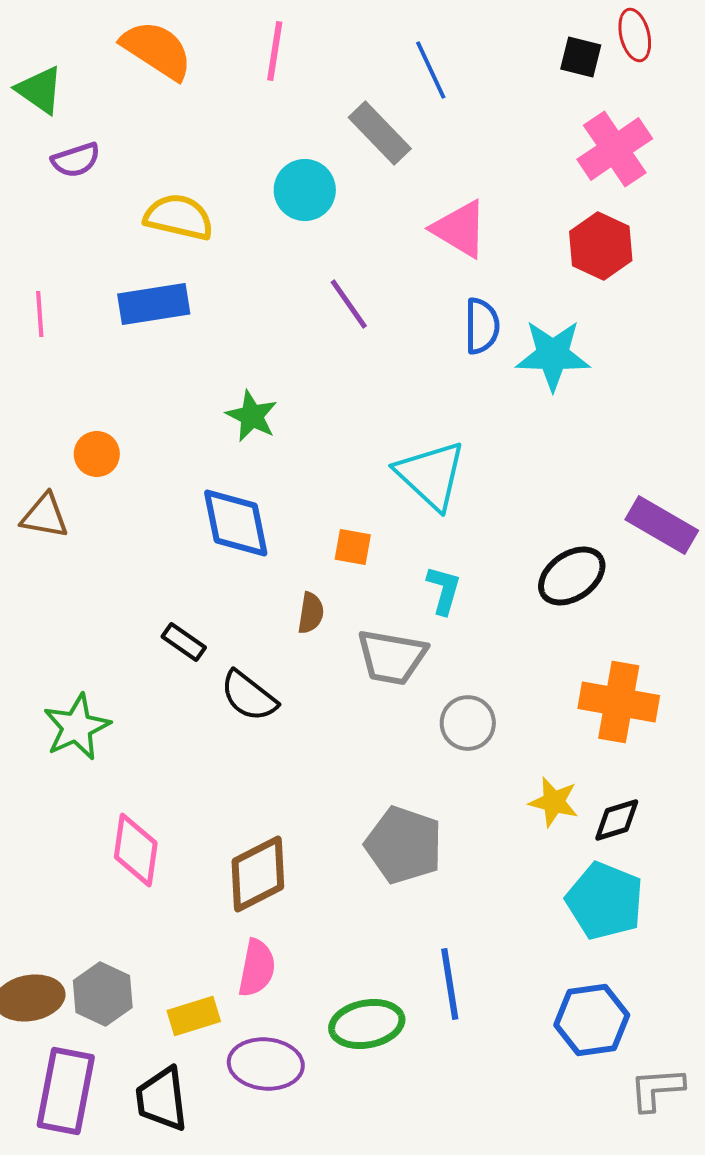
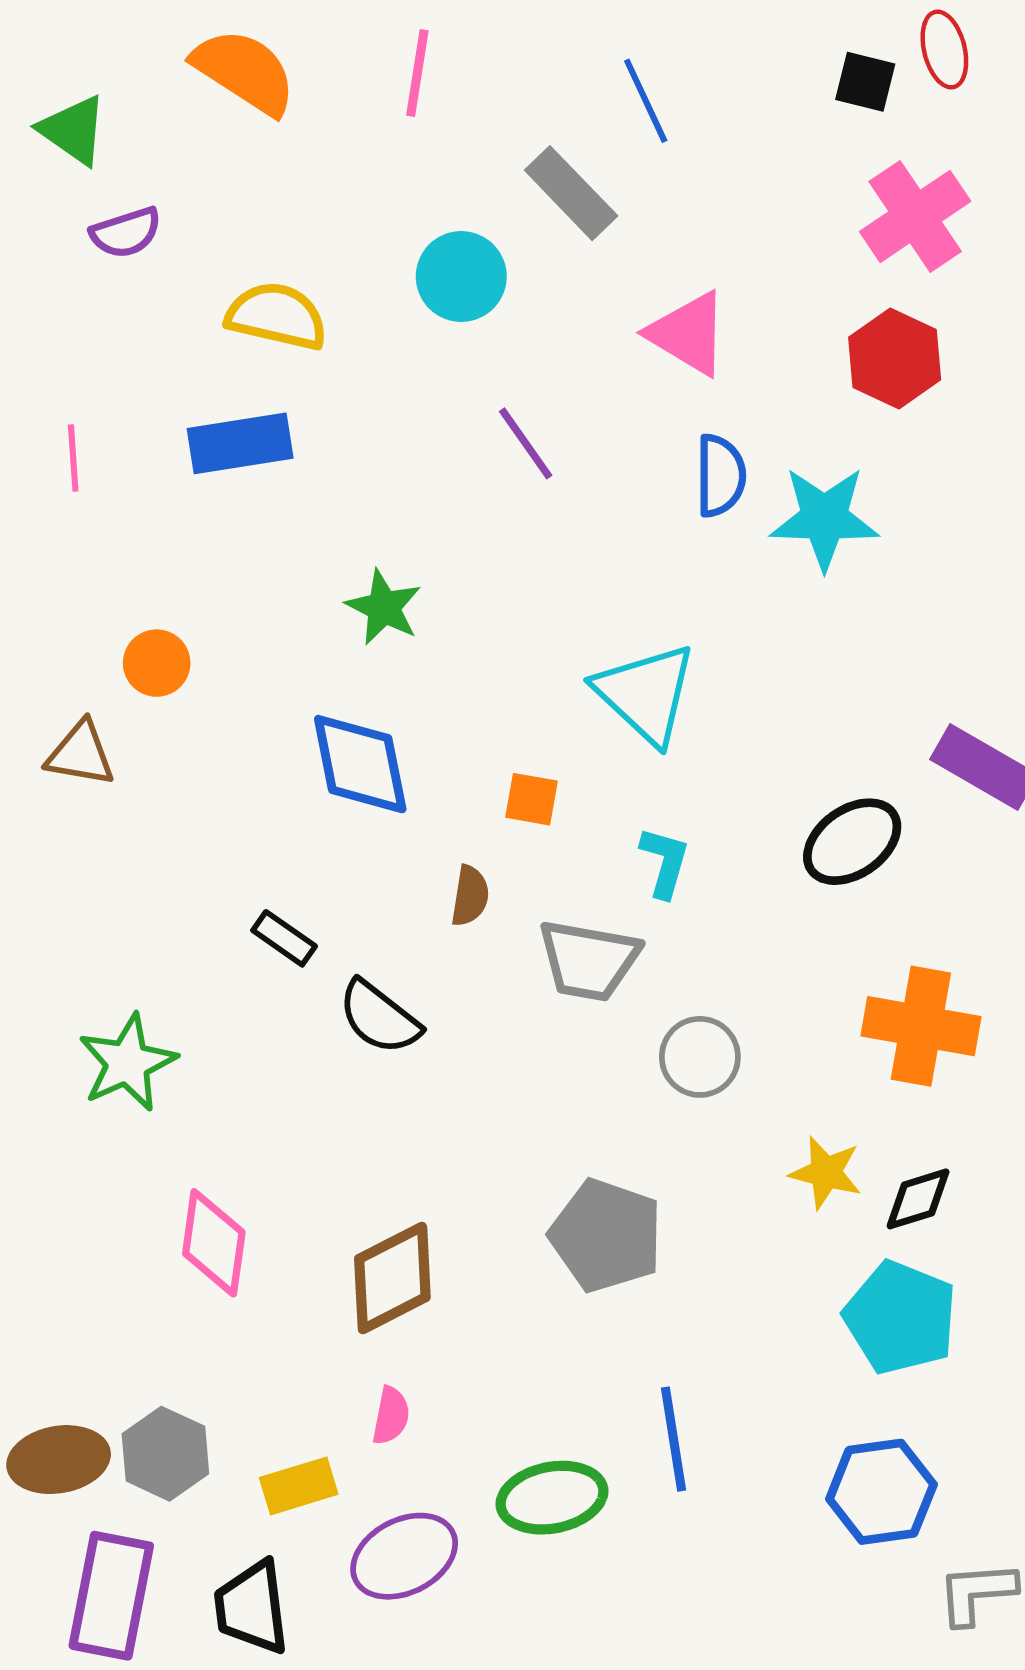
pink semicircle: (257, 968) -> (391, 1416), size x0.7
purple ellipse: (266, 1064) -> (404, 1556), turned -32

